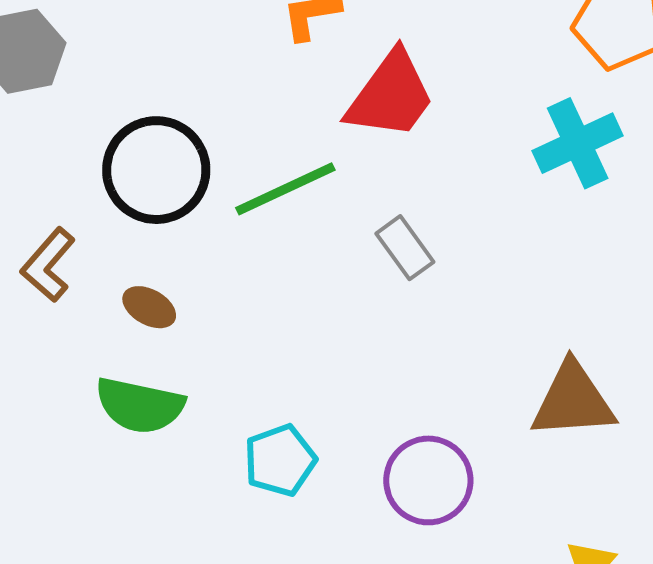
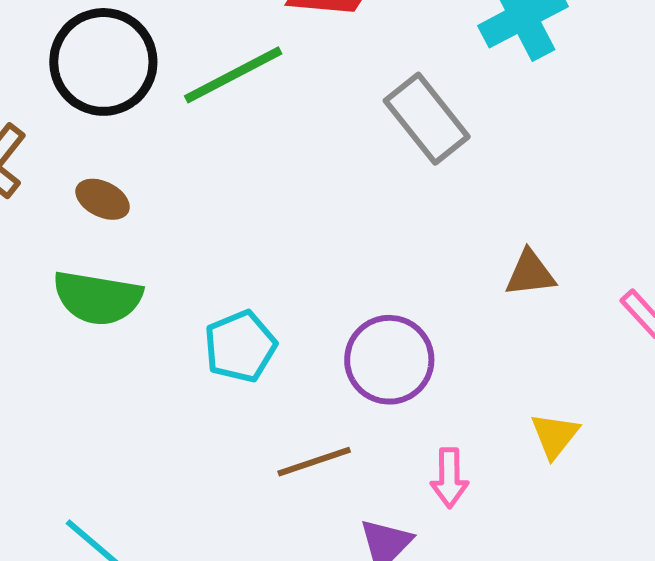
gray rectangle: (405, 248) -> (427, 119), moved, size x1.4
brown triangle: (573, 401) -> (530, 273), size x0.6

